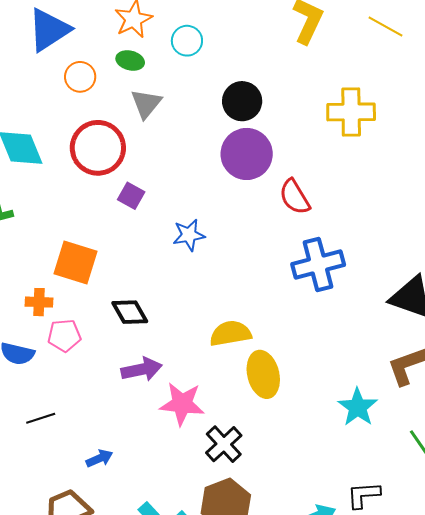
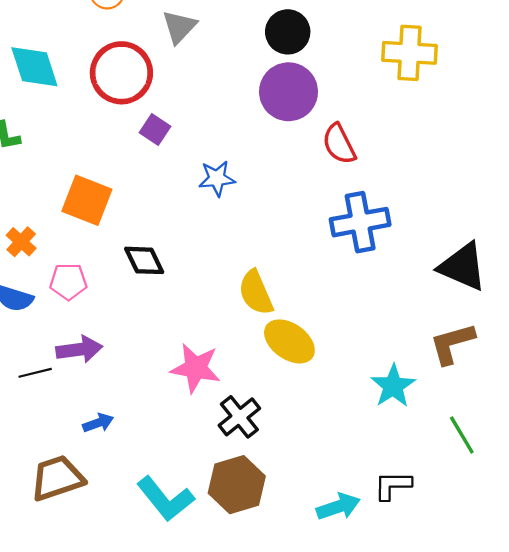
orange cross: (39, 302) -> (21, 242), moved, turned 36
yellow semicircle: (230, 333) -> (256, 293), turned -108
purple arrow: (142, 369) -> (79, 349), moved
yellow ellipse: (263, 374) -> (289, 341), turned -45

